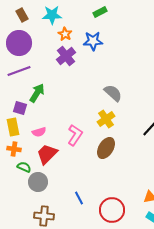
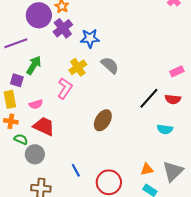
blue star: (93, 41) -> (90, 38), moved
purple circle: (19, 43) -> (39, 15), moved
yellow cross: (106, 119) -> (78, 67), moved
pink L-shape: (75, 135) -> (65, 88), moved
red trapezoid: (47, 154) -> (44, 126), turned 70

